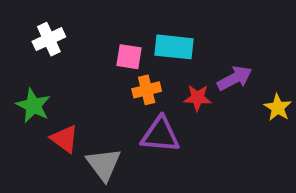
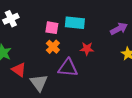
purple arrow: (235, 78) -> (119, 29), moved
orange cross: (147, 90) -> (53, 47), moved, turned -32

